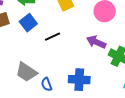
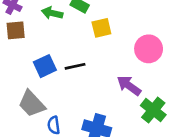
blue square: (28, 23) -> (45, 66), moved

